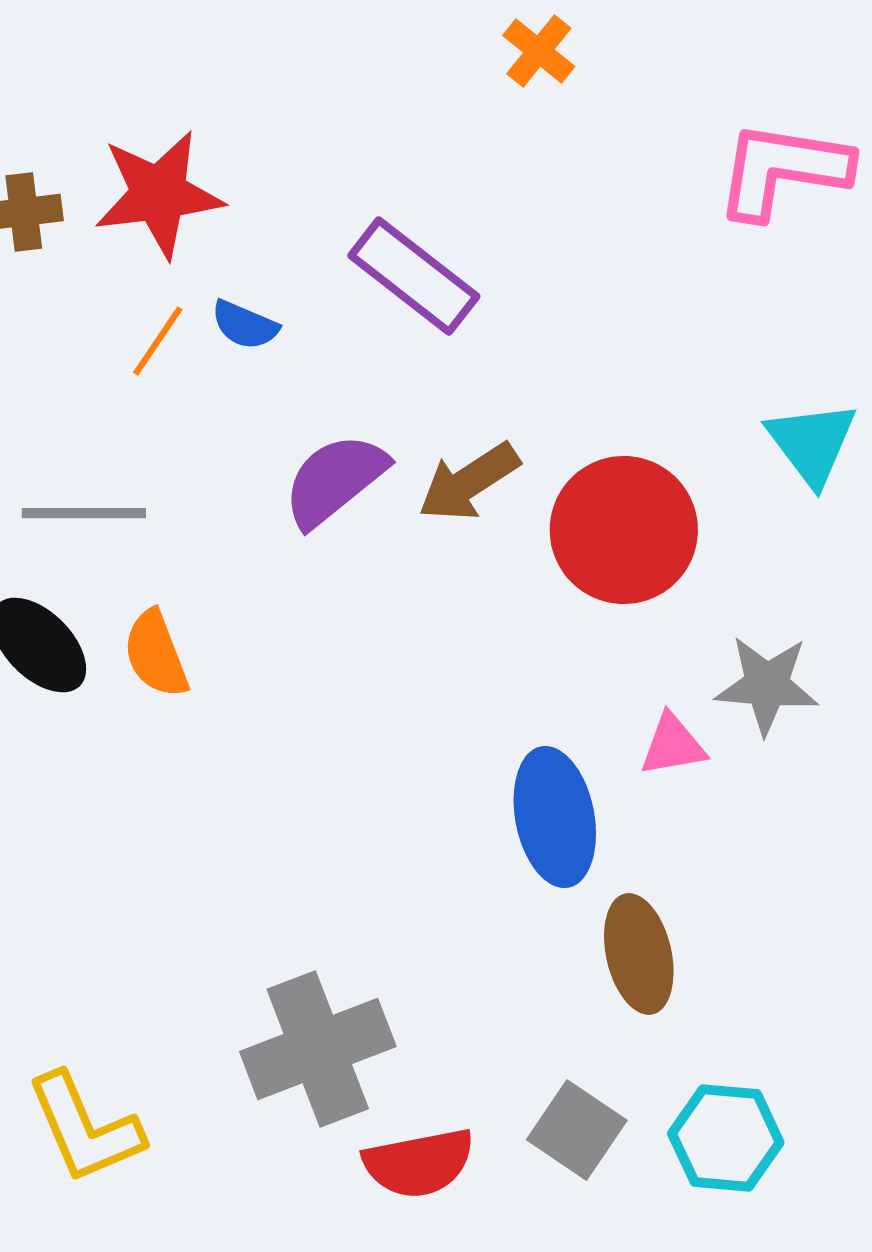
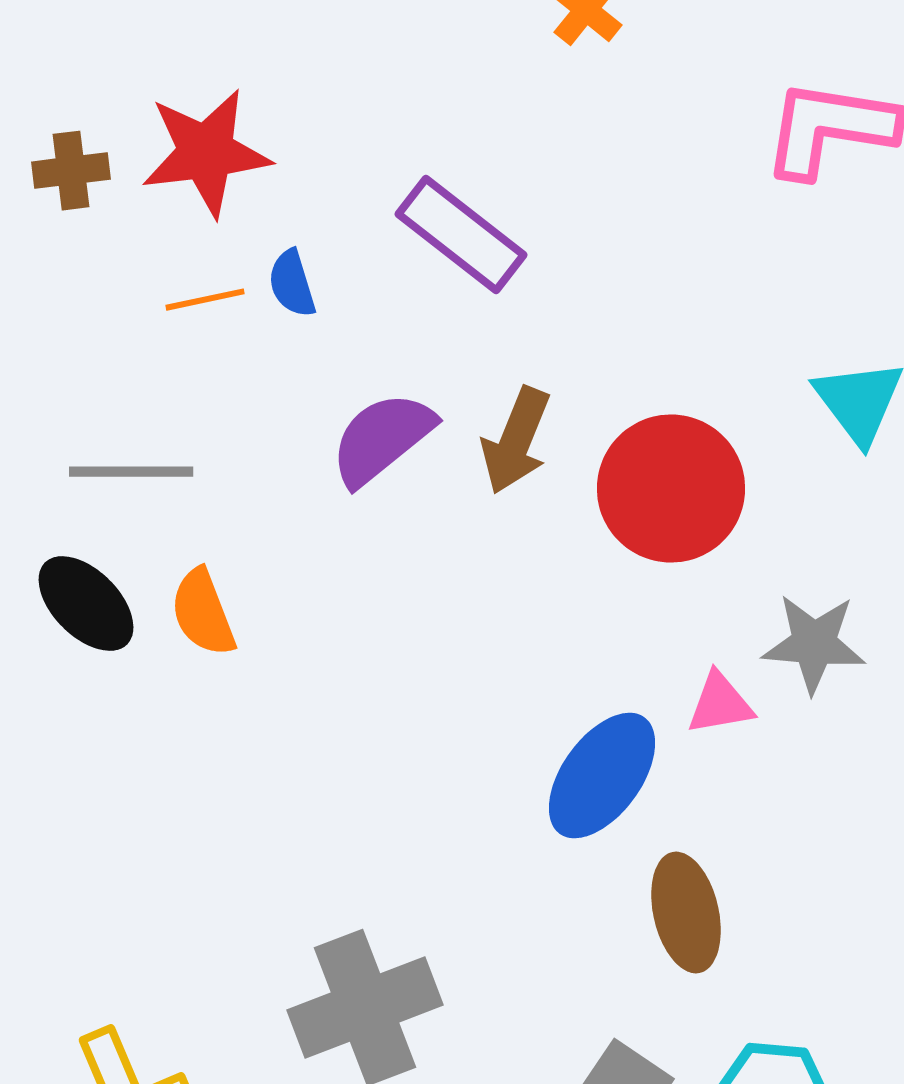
blue semicircle: (245, 325) -> (292, 284), turned 50
orange line: (158, 341) -> (205, 300), turned 44
brown arrow: (469, 482) -> (516, 441), turned -35
blue ellipse: (555, 817) -> (602, 776), turned 47

